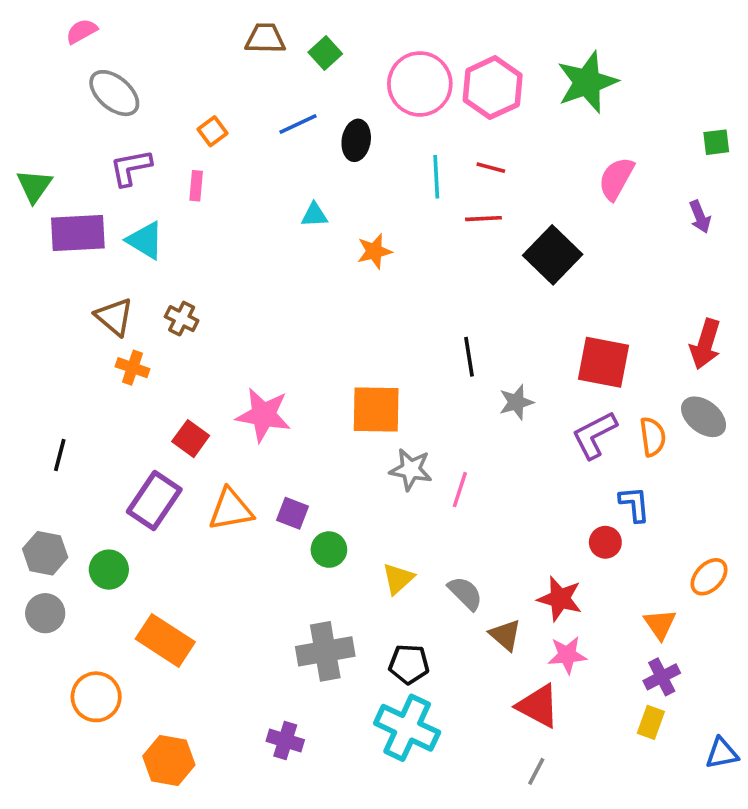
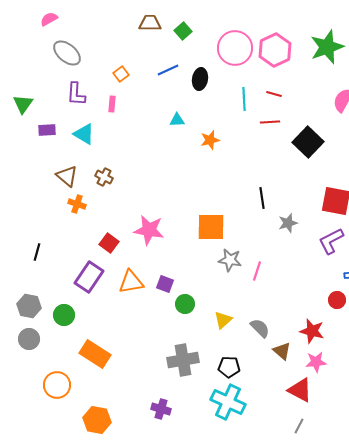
purple L-shape: (131, 168) -> (76, 94), turned -75
purple rectangle: (78, 233) -> (47, 130), size x0.6

